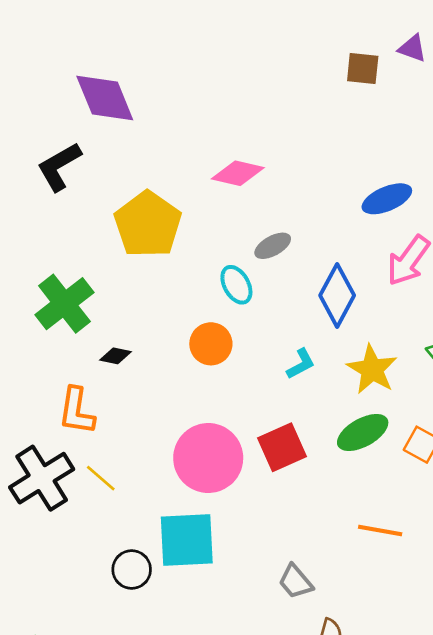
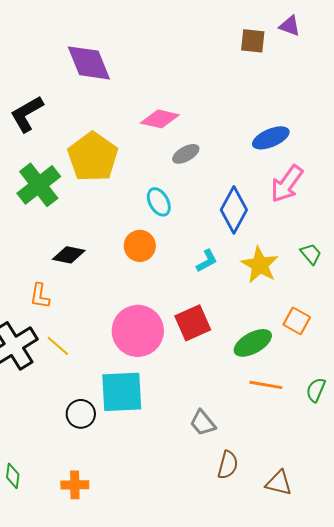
purple diamond: (105, 98) -> (89, 63), moved
gray ellipse: (273, 246) -> (186, 154), moved
green cross: (64, 304) -> (39, 185), moved
black diamond: (116, 356) -> (69, 255), size x1.4
orange L-shape: (77, 411) -> (40, 296), size x0.7
green ellipse: (363, 433) -> (253, 343), moved

